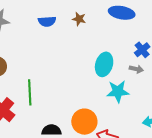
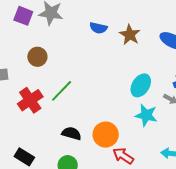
brown star: (79, 19) -> (130, 35), size x1.5
green line: (30, 92) -> (62, 91), turned 30

